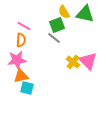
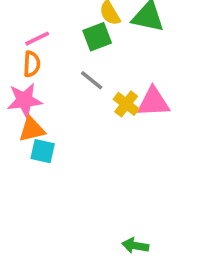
pink line: (24, 26) -> (37, 39), turned -56
gray line: (54, 38) -> (92, 80), moved
pink triangle: (88, 61) -> (153, 102), turned -48

